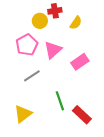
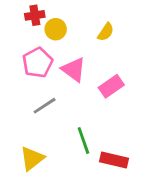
red cross: (55, 11) -> (35, 15), moved
pink triangle: (53, 50) -> (74, 70), turned -42
red rectangle: (82, 115) -> (114, 160), turned -30

